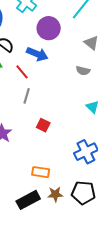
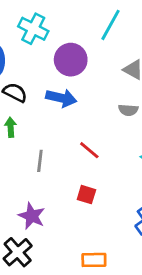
red line: (22, 72) -> (89, 150), moved
gray line: (27, 96) -> (40, 161), moved

